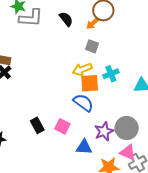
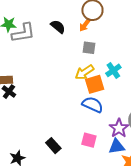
black rectangle: (37, 125) -> (53, 146), moved
pink square: (62, 126) -> (89, 140), moved
blue triangle: (84, 147) -> (117, 146), moved

